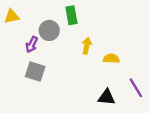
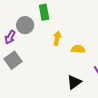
gray square: (35, 71) -> (13, 60), turned 36
black triangle: (107, 97) -> (74, 82), turned -42

